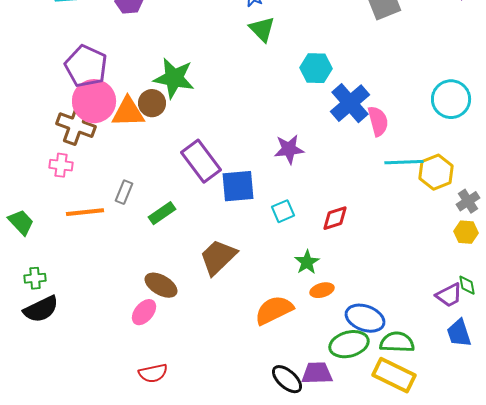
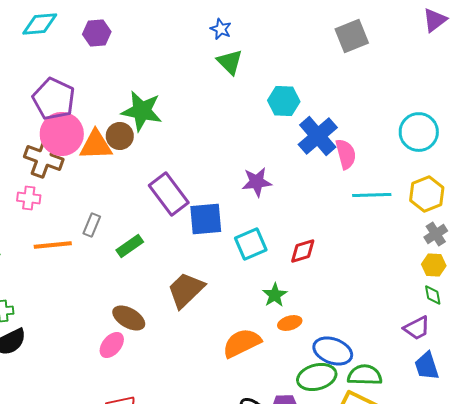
yellow hexagon: (436, 172) -> (427, 194), moved
cyan square: (283, 211) -> (251, 244), size x1.4
green diamond: (467, 285) -> (433, 295), moved

